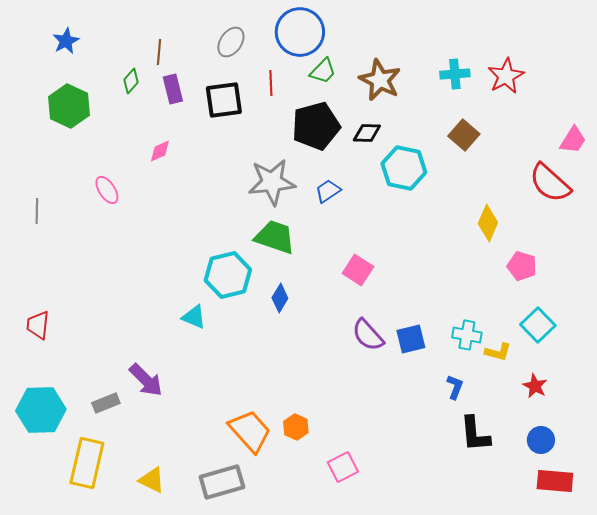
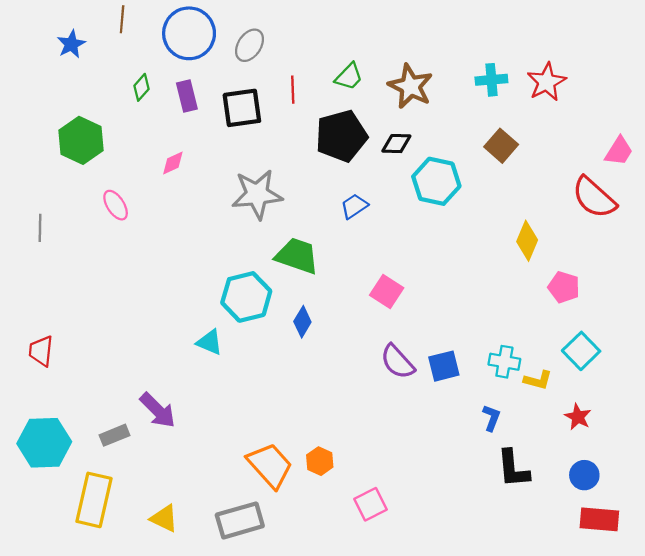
blue circle: (300, 32) -> (189, 33), moved
brown line: (159, 52) -> (122, 19), moved
green hexagon: (69, 106) -> (81, 140), moved
gray star: (272, 182) -> (257, 194), moved

